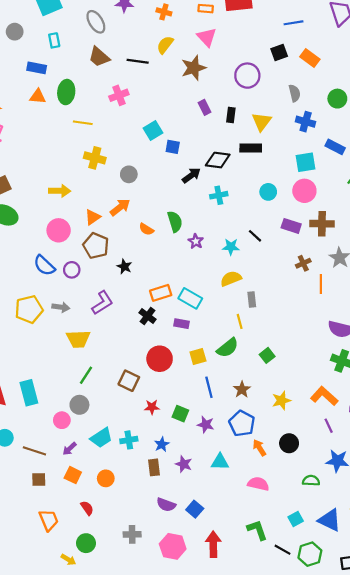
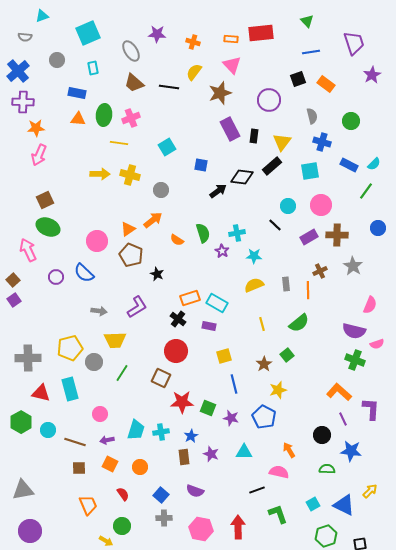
pink cross: (119, 95) -> (131, 118), moved
purple rectangle: (205, 107) -> (230, 129), size x1.6
cyan square: (153, 130) -> (167, 147), moved
black rectangle: (251, 148) -> (272, 166), turned -42
cyan square: (306, 162) -> (310, 171), moved
yellow arrow: (60, 191) -> (100, 174), moved
cyan cross: (219, 195) -> (237, 233), moved
purple rectangle: (291, 226) -> (309, 237), turned -48
black line: (255, 236) -> (275, 225), moved
purple circle: (72, 270) -> (56, 277), moved
orange line: (321, 284) -> (308, 290), moved
gray rectangle: (252, 299) -> (286, 284), moved
yellow pentagon: (29, 309) -> (70, 348), moved
green semicircle: (228, 348) -> (299, 323), moved
red circle: (160, 359) -> (176, 351), moved
brown star: (242, 389) -> (264, 364), moved
yellow star: (281, 400) -> (278, 390), moved
gray circle: (79, 405) -> (94, 362), moved
red star: (152, 407) -> (182, 402), size x1.6
cyan trapezoid: (101, 438) -> (136, 430), turned -40
black circle: (289, 443) -> (322, 435), moved
orange arrow: (259, 448) -> (289, 450), moved
purple arrow: (70, 449) -> (107, 440), turned 32
blue square: (195, 509) -> (161, 495), moved
black line: (282, 550) -> (257, 490), moved, turned -49

